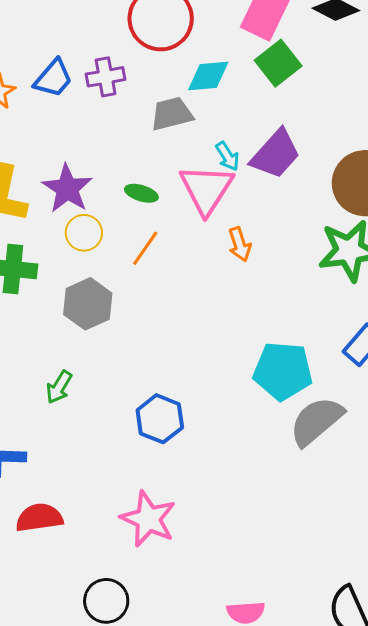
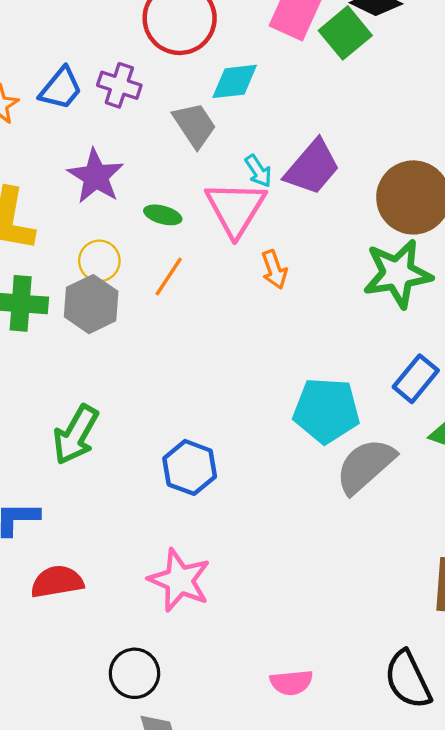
green square: (278, 63) -> (345, 33), moved
purple cross: (106, 77) -> (119, 85), turned 30
gray trapezoid: (172, 114) -> (195, 125), turned 72
purple star: (67, 189) -> (96, 176), moved
gray hexagon: (88, 304) -> (91, 304), moved
green arrow: (59, 387) -> (76, 435), size x1.6

